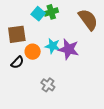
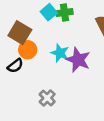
brown square: (17, 34) -> (20, 33), turned 30
orange circle: (33, 52) -> (28, 50), moved

